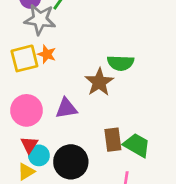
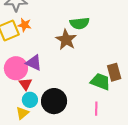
purple triangle: (66, 108) -> (34, 63), moved, turned 42
brown rectangle: (113, 140) -> (114, 72), moved
red triangle: (29, 145) -> (25, 84), moved

